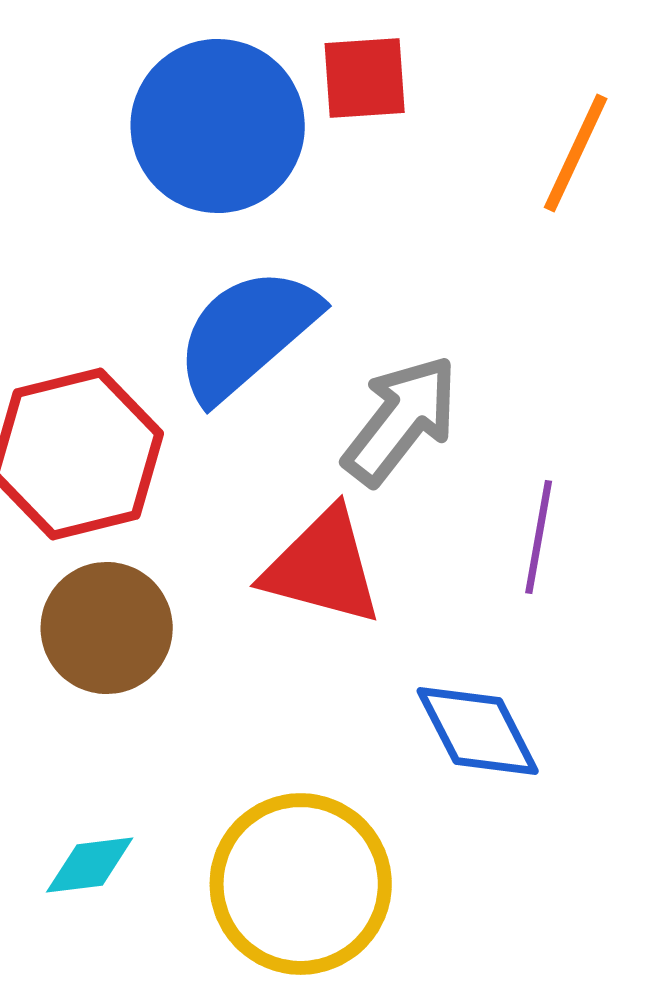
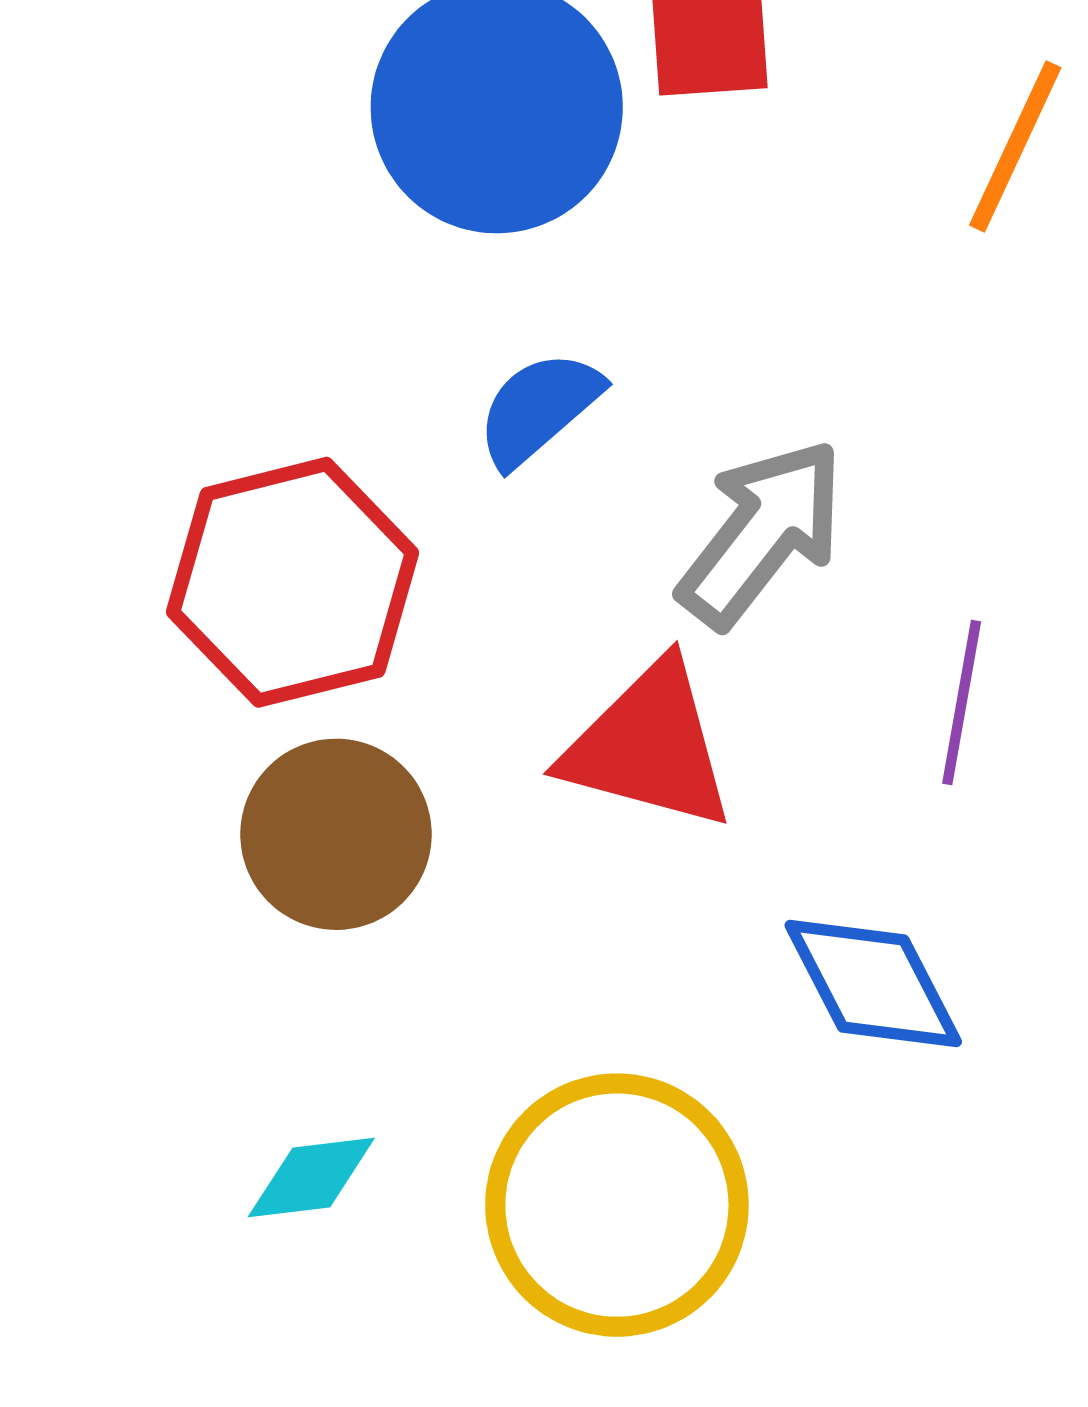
blue semicircle: (247, 334) -> (539, 409), size x0.6

